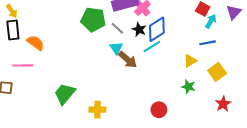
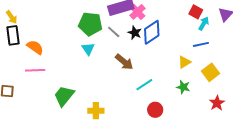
cyan line: (152, 46) -> (144, 85), moved
cyan triangle: (116, 48) -> (88, 49), moved
pink line: (23, 65) -> (35, 70), moved

